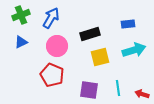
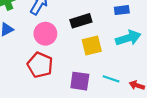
cyan line: (118, 88) -> (111, 79), turned -63

